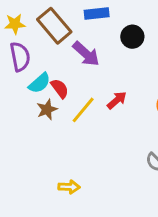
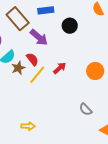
red semicircle: (60, 88) -> (32, 59), moved
brown star: (47, 109) -> (18, 68), moved

